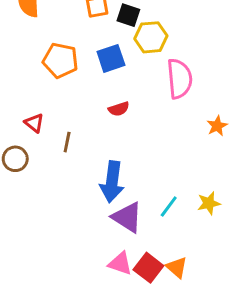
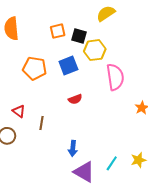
blue arrow: (112, 182) -> (73, 148), size x0.6

